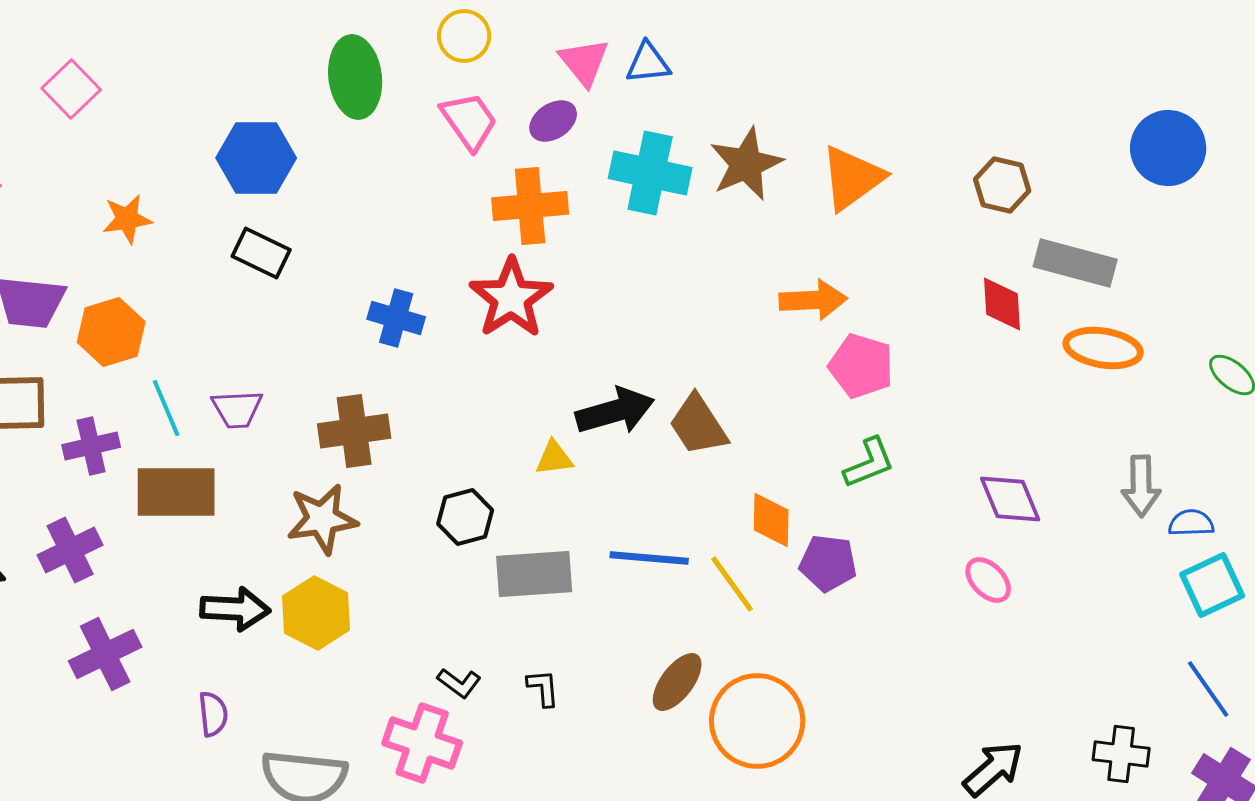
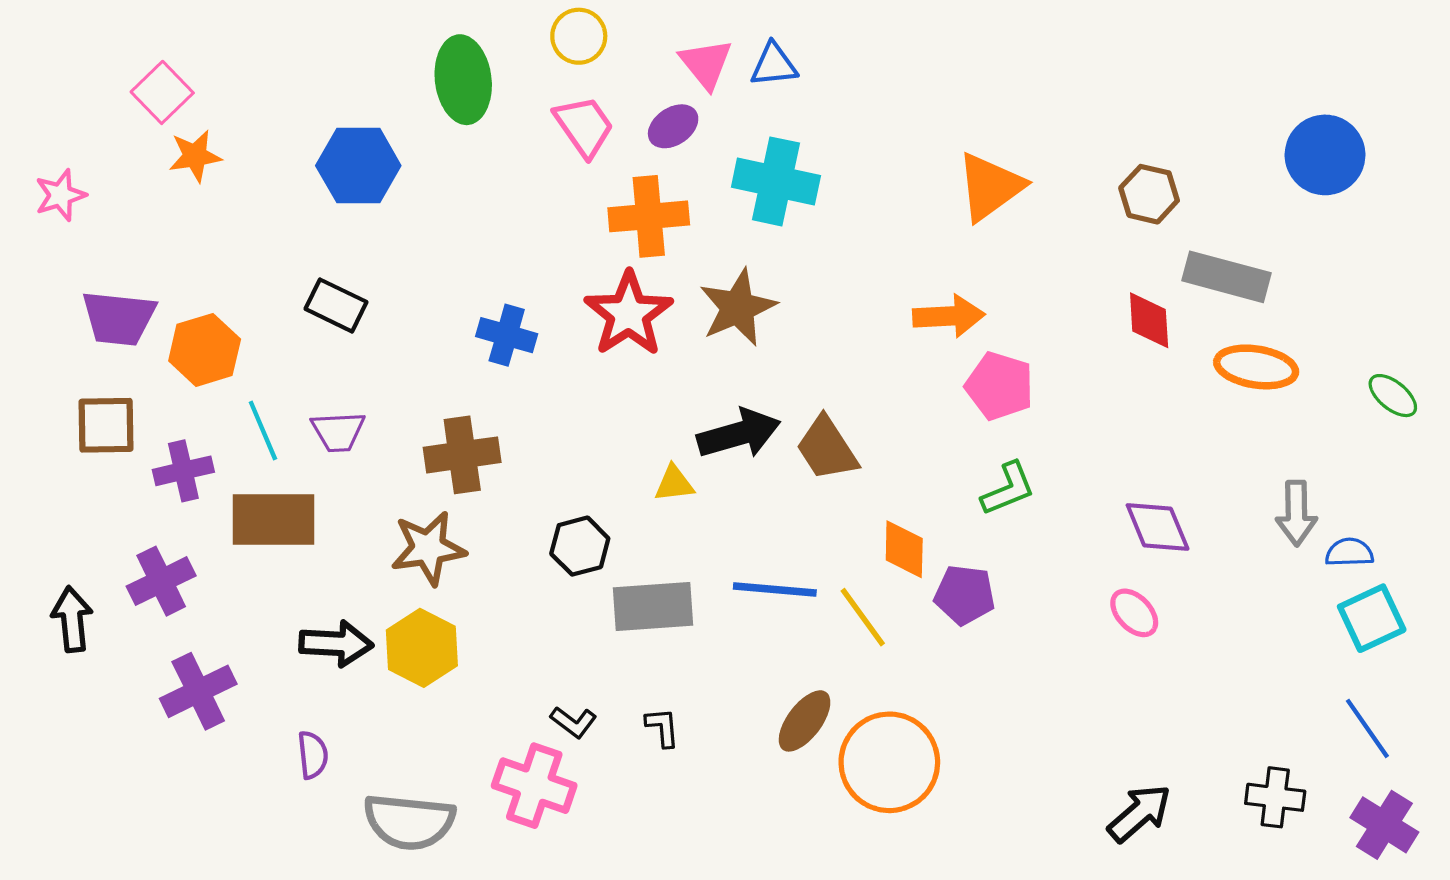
brown star: (746, 164) -> (738, 308), moved
orange star: (127, 219) -> (195, 156), moved
black rectangle: (261, 253) -> (336, 305), moved

